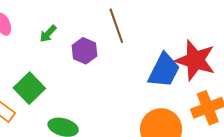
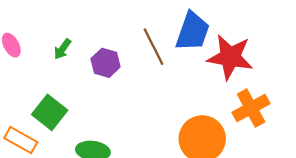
brown line: (116, 26) -> (154, 47), moved
blue trapezoid: (164, 70) -> (193, 32), moved

